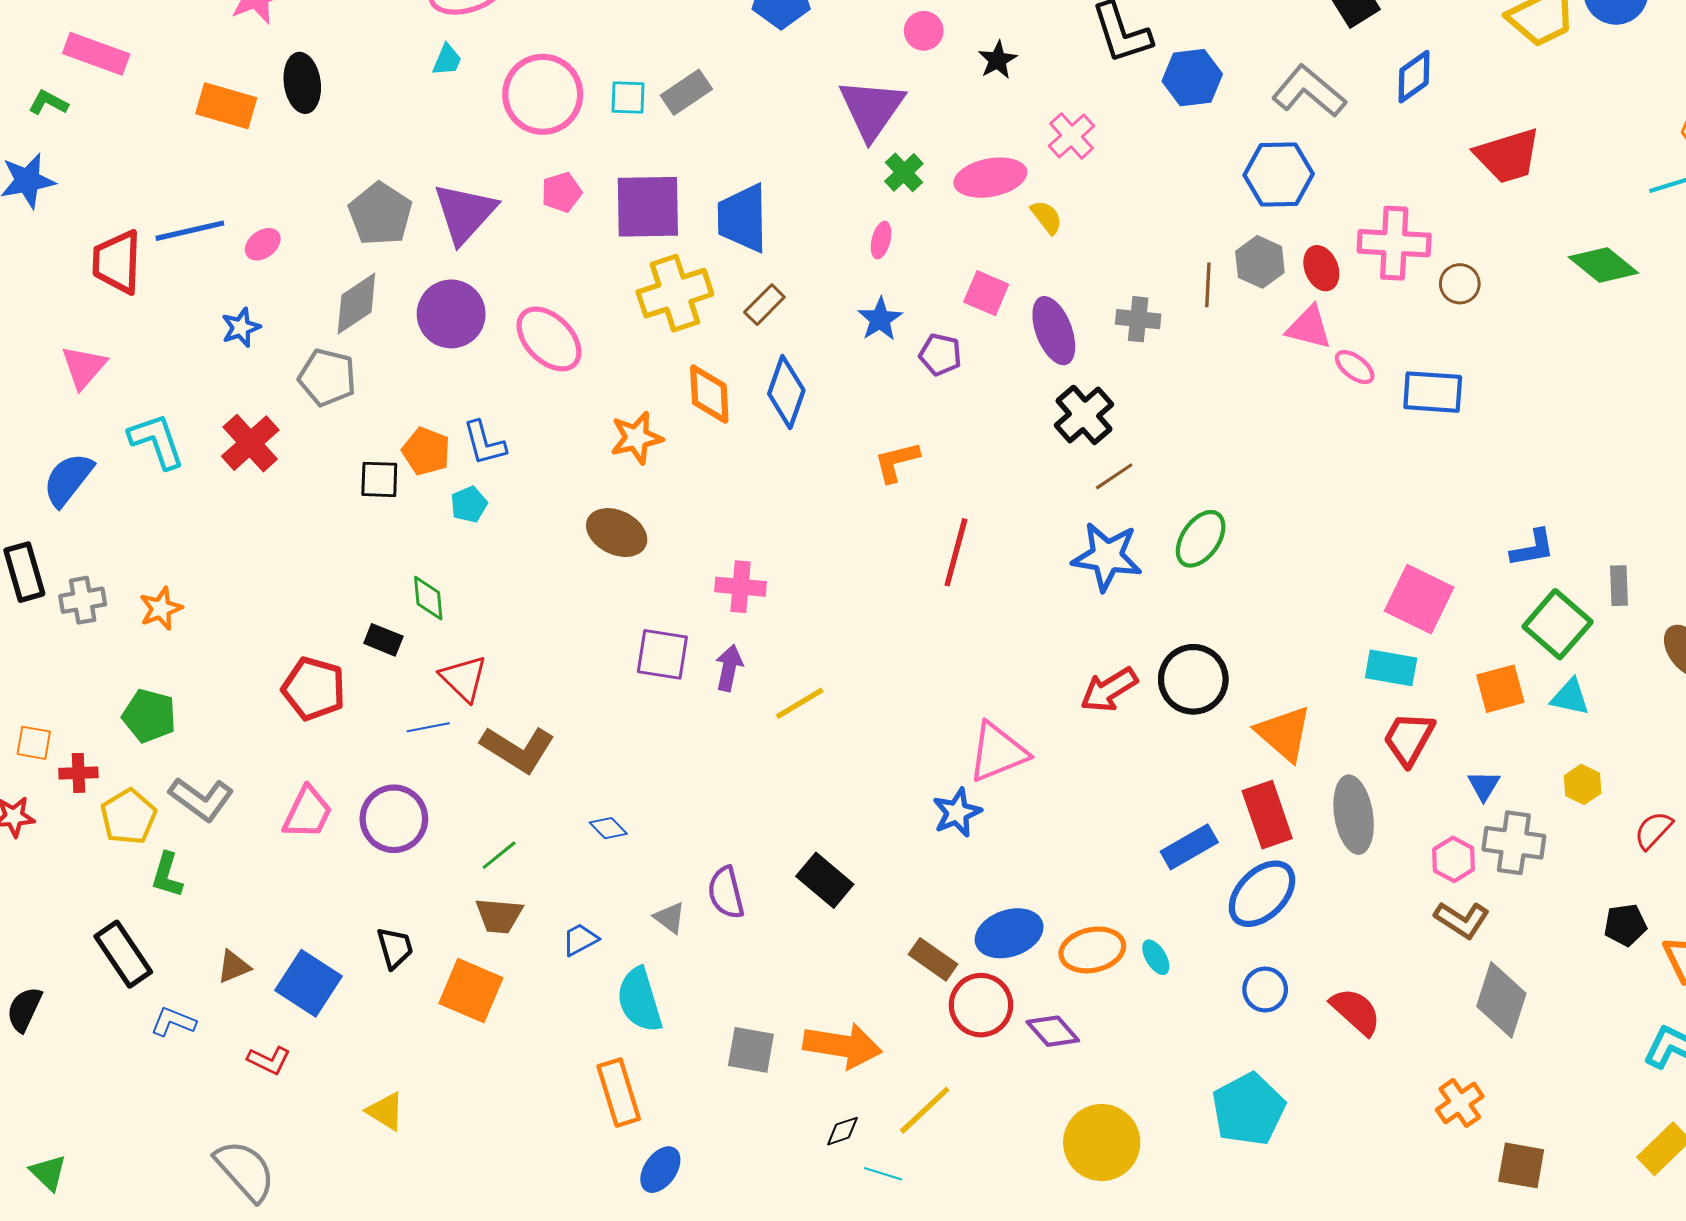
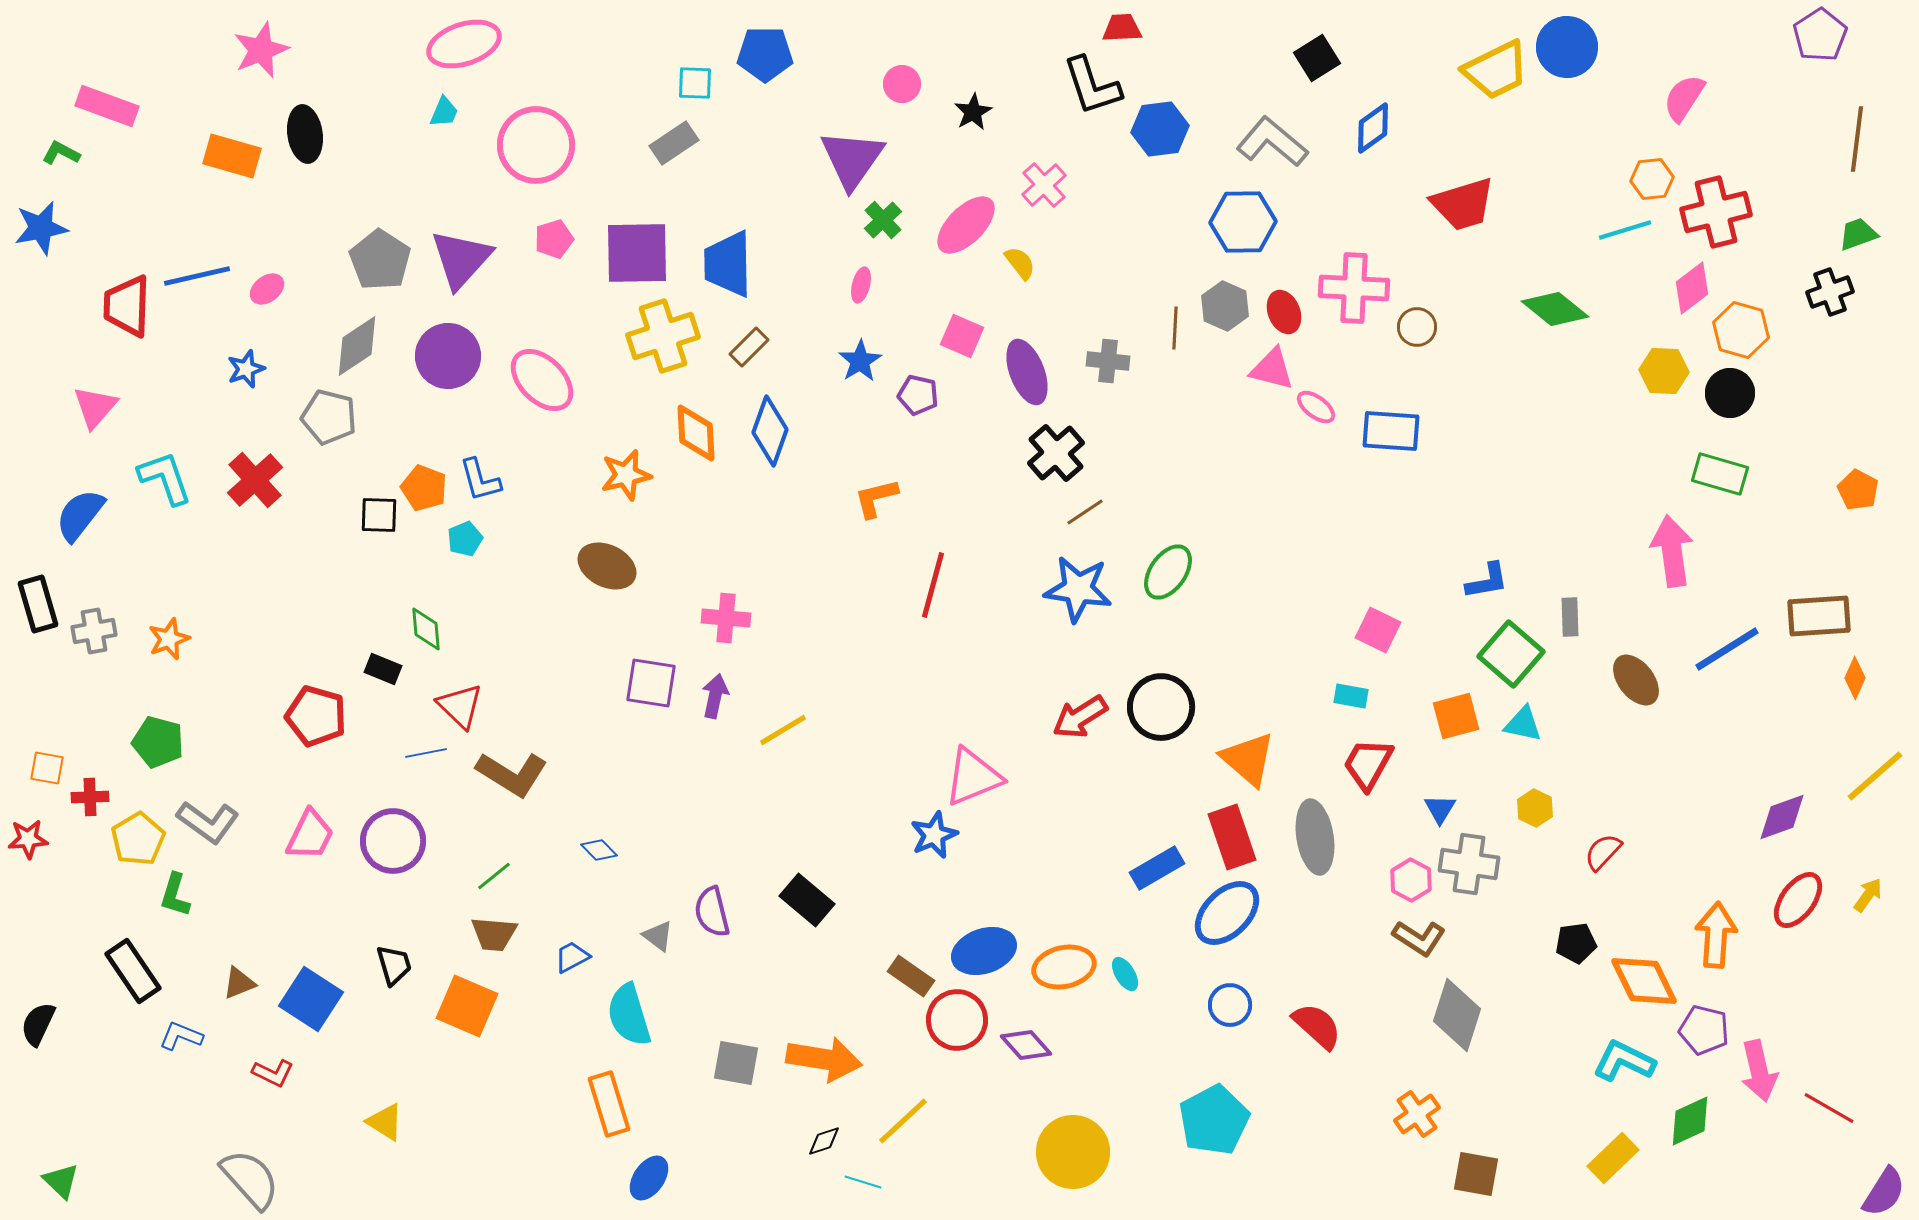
cyan square: (628, 97) -> (695, 83), moved
pink ellipse: (990, 178) -> (966, 225), turned -34
pink square: (1419, 599) -> (1378, 630), size x0.7
cyan rectangle: (1391, 668) -> (1351, 696), size x0.7

